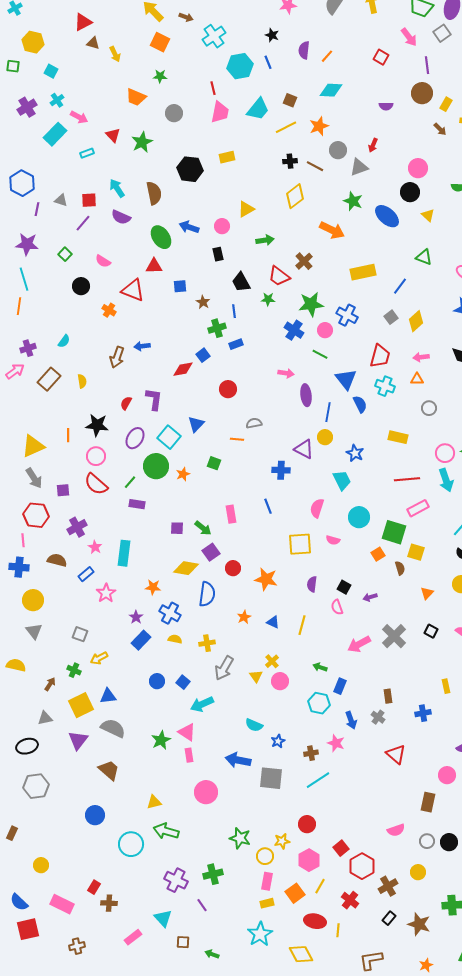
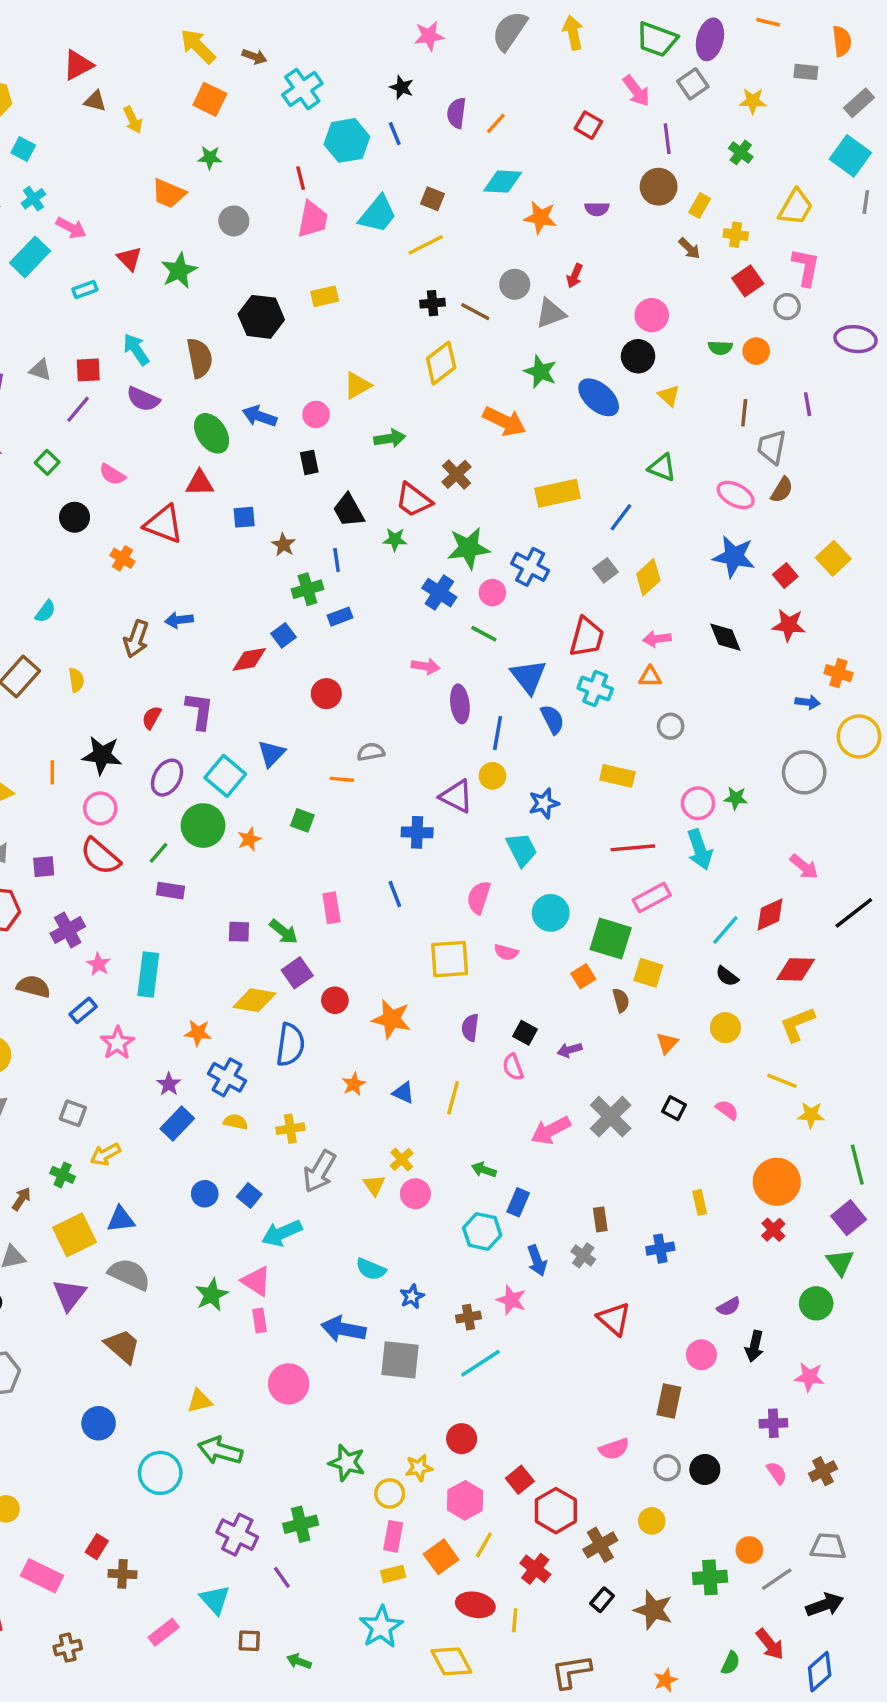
orange star: (319, 126) -> (540, 218), moved, turned 30
blue star: (355, 453) -> (544, 803), turned 30

